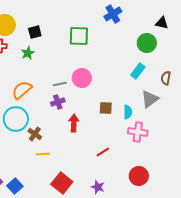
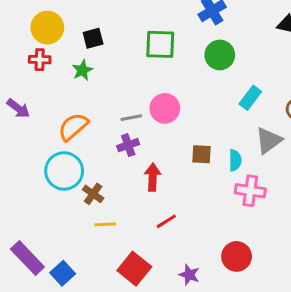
green circle: (147, 43) -> (220, 55), moved
red line: (103, 152) -> (166, 221), moved
red circle: (139, 176) -> (237, 256), moved

